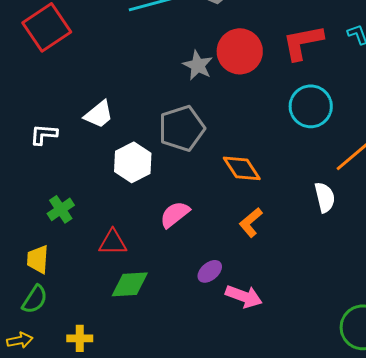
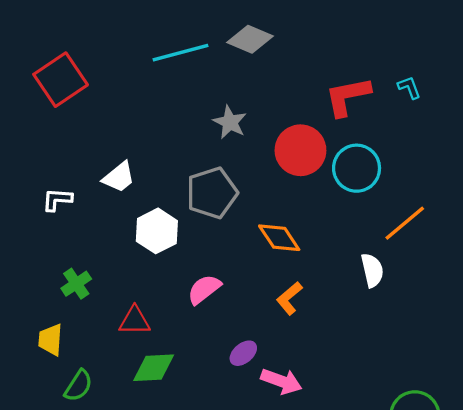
red circle: (240, 51) -> (300, 150), moved
green semicircle: (35, 299) -> (78, 386), moved

